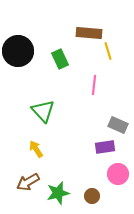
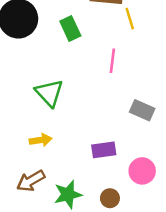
purple rectangle: (105, 147) -> (104, 150), moved
yellow arrow: (36, 149) -> (41, 140), turned 114

